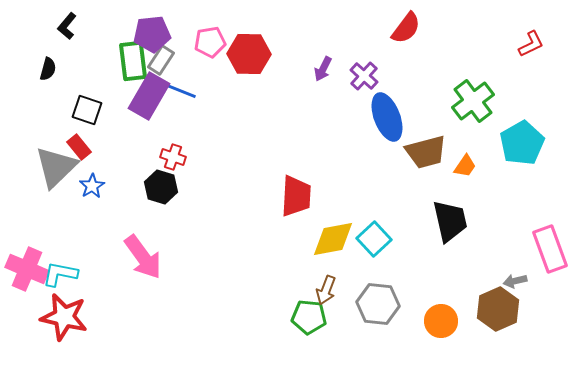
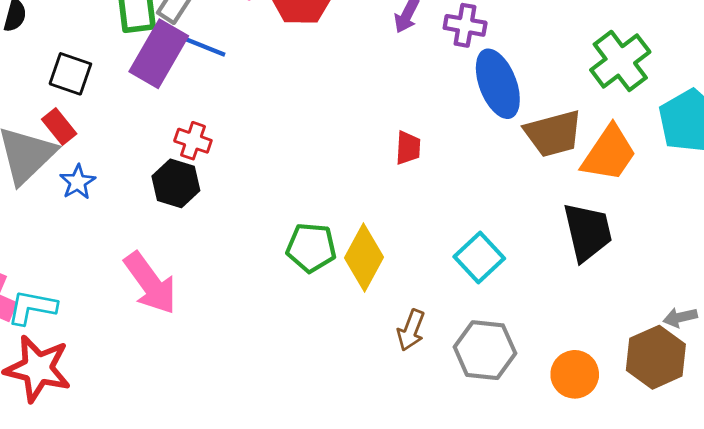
purple cross: (364, 76) -> (465, 25), turned -32
orange trapezoid: (465, 166) -> (609, 154), size x1.8
red trapezoid: (296, 196) -> (408, 148), moved, size x0.6
yellow diamond: (333, 239) -> (364, 258), moved, turned -51
green pentagon: (309, 317) -> (311, 248), moved

